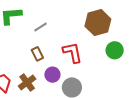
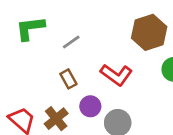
red L-shape: (72, 52) -> (116, 75), turned 140

